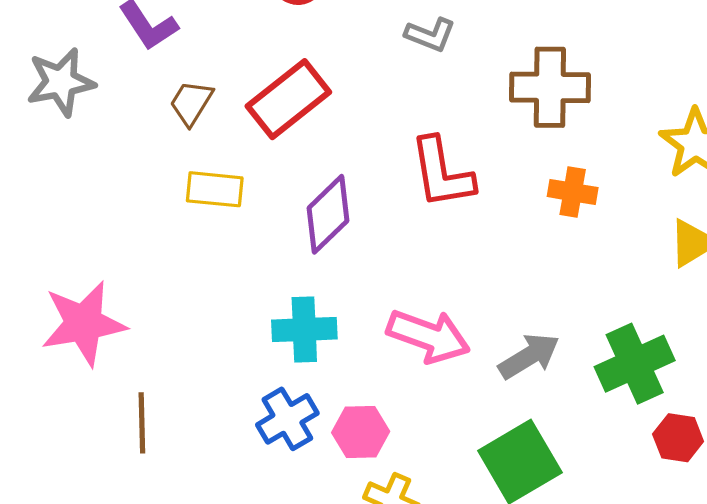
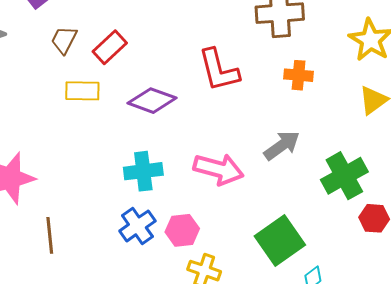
red rectangle: (288, 99) -> (110, 47), moved, size x0.7
purple diamond: (328, 214) -> (152, 101), turned 69
gray arrow: (529, 356) -> (282, 145), moved

